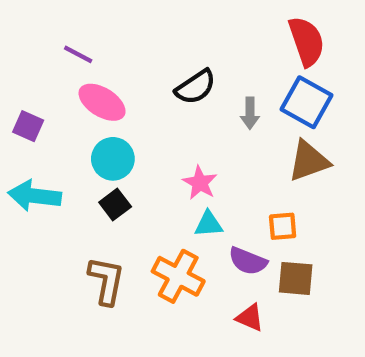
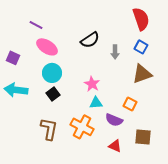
blue square: (307, 102) -> (141, 47), size x0.6
orange square: (283, 226) -> (130, 104), turned 32
brown square: (296, 278) -> (143, 137), moved

